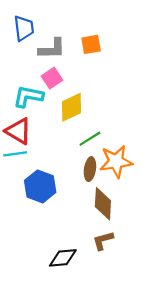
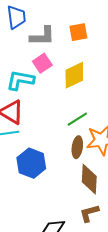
yellow diamond: (72, 107) -> (74, 75), moved

